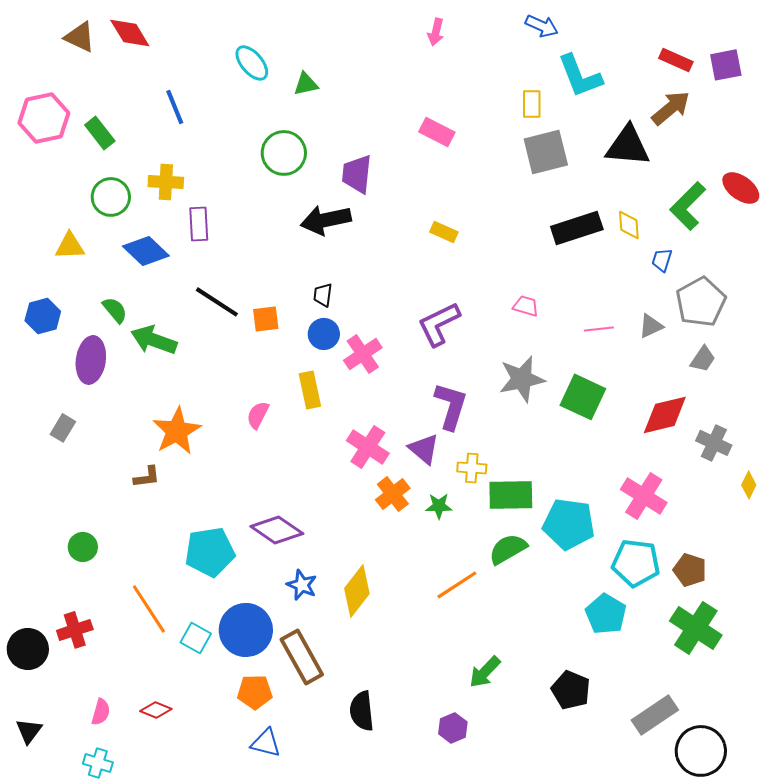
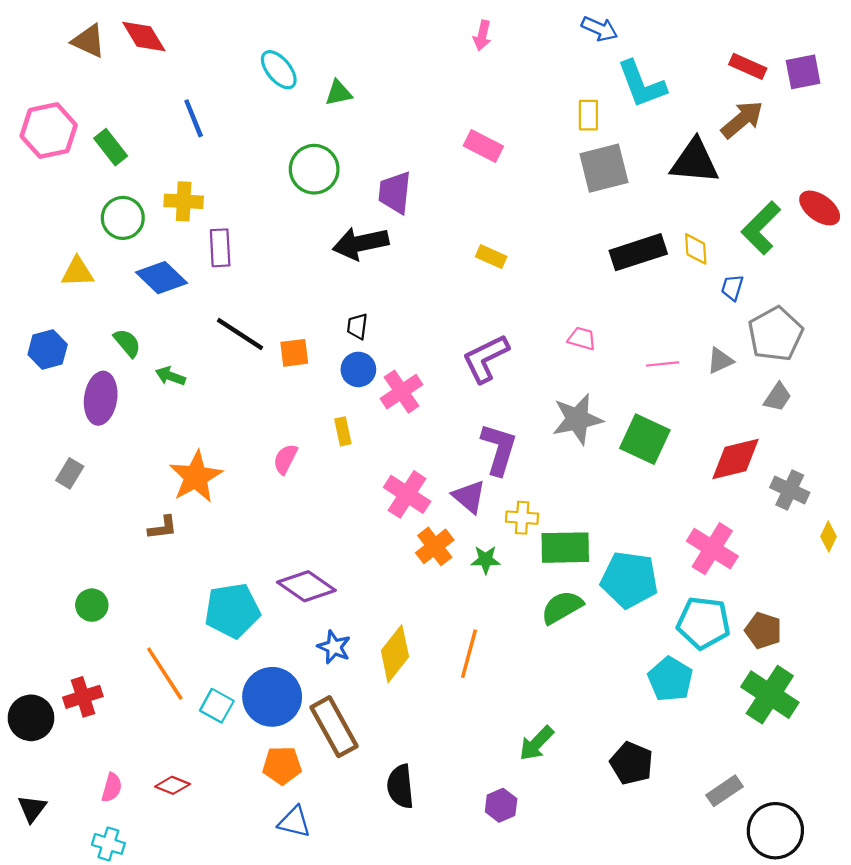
green arrow: (154, 340) -> (170, 376), size x0.6
yellow rectangle: (310, 390) -> (343, 431), size x0.7
orange line: (457, 585) -> (469, 654), moved, turned -42
gray rectangle: (655, 715) -> (725, 791), size x0.7

